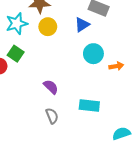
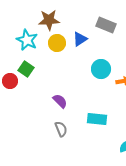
cyan star: (17, 24) -> (27, 40), turned -30
blue triangle: (82, 25) -> (80, 39), moved

